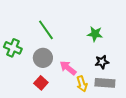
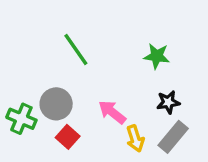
green cross: (13, 48) -> (21, 119), moved
gray circle: (43, 58) -> (56, 104), moved
gray rectangle: (105, 83) -> (173, 137), turned -54

